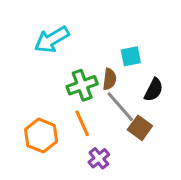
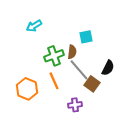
cyan arrow: (52, 40) -> (34, 26), size x0.7
black semicircle: (154, 90) -> (108, 68), moved
purple cross: (99, 158) -> (75, 105), moved, turned 32

